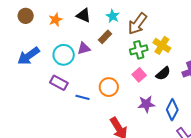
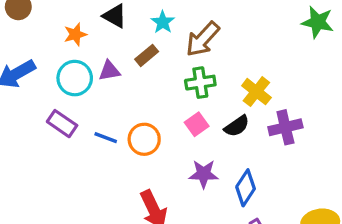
orange star: (56, 20) -> (75, 34), moved
yellow cross: (162, 45) -> (256, 92), moved
blue line: (82, 97) -> (106, 138), moved

